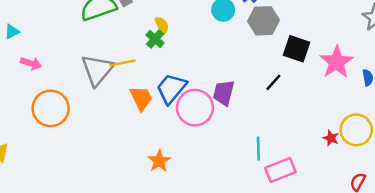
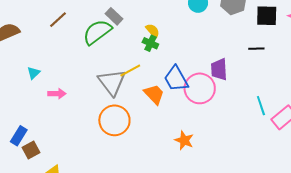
black line: (273, 82) -> (256, 49), turned 63
blue trapezoid: (171, 88) -> (176, 79), turned -52
orange circle: (51, 108) -> (114, 120), moved

